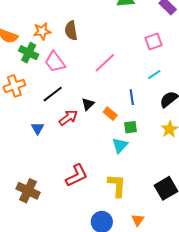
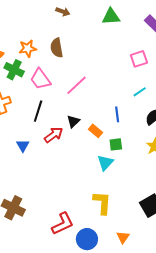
pink line: (105, 63) -> (76, 85), moved
black line: (53, 94) -> (38, 111), turned -35
red L-shape: (77, 175) -> (63, 224), moved

